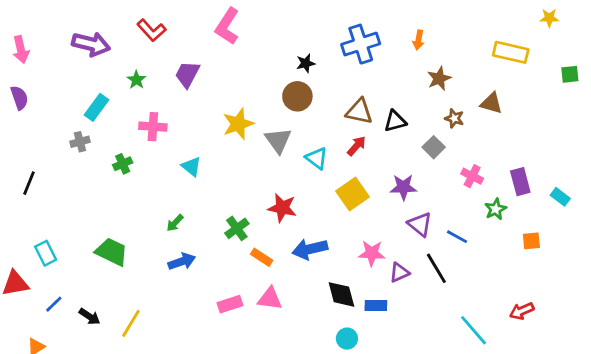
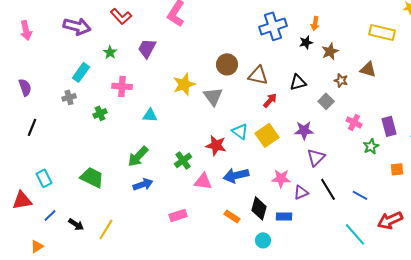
black star: (306, 63) -> (306, 42), moved
purple semicircle: (19, 98) -> (25, 87), moved
brown triangle: (359, 111) -> (258, 75), moved
cyan triangle: (317, 158) -> (240, 131), moved
cyan triangle: (191, 167) -> (150, 115), turned -35
green arrow: (175, 223) -> (138, 156), size x1.6
purple triangle: (420, 224) -> (316, 157), turned 36
blue line: (457, 237) -> (360, 195), moved
orange rectangle: (262, 257) -> (232, 216), moved
black diamond: (341, 294) -> (259, 208), turned 30
pink triangle: (270, 299) -> (203, 181), moved
red arrow: (522, 311) -> (390, 220), size x1.4

